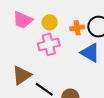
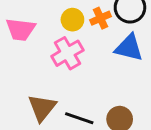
yellow circle: (50, 22) -> (72, 20), moved

